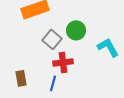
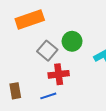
blue line: (53, 83) -> (48, 96), turned 56

